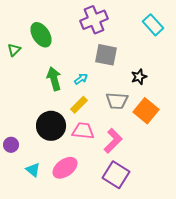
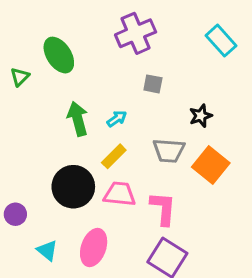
gray square: (106, 55) -> (153, 84), size x0.6
pink L-shape: (113, 141) -> (163, 208), turned -40
pink ellipse: (65, 168) -> (94, 248), turned -35

